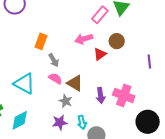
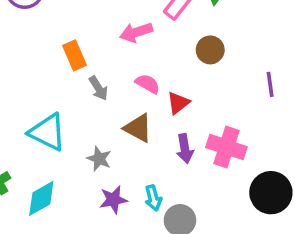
pink arrow: (84, 39) -> (136, 32), moved
orange rectangle: (41, 41) -> (74, 55), turned -42
red triangle: (100, 54) -> (178, 103), moved
pink semicircle: (55, 79) -> (148, 84), moved
gray star: (66, 101) -> (99, 159), moved

